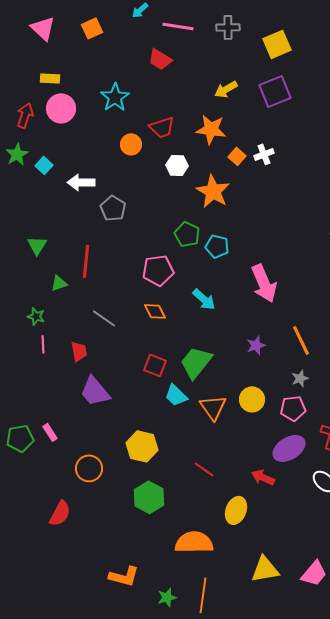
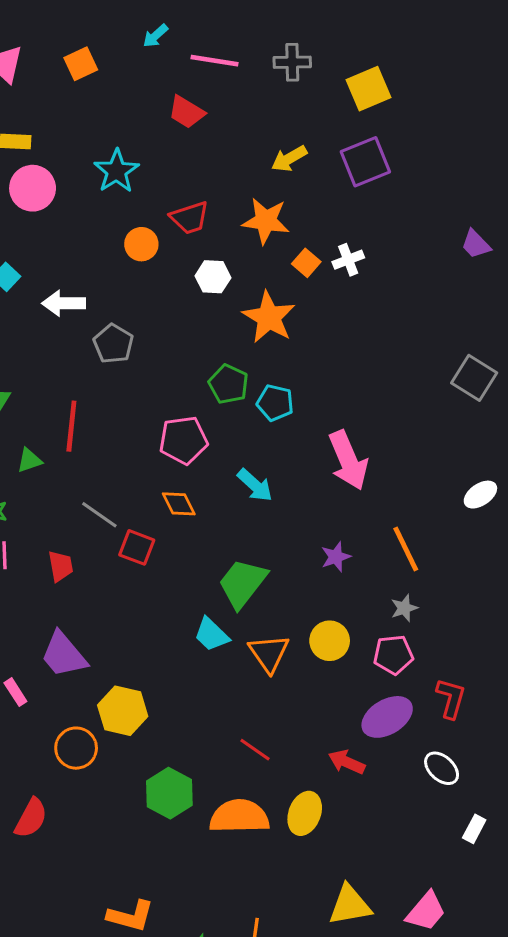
red square: (155, 365) -> (137, 547), moved
purple trapezoid: (95, 391) -> (64, 655), moved
yellow hexagon: (142, 446) -> (123, 711), moved
orange semicircle: (194, 542) -> (239, 816), moved

